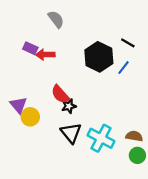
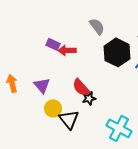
gray semicircle: (56, 19) -> (97, 26), moved
purple triangle: (18, 105) -> (42, 85), moved
black triangle: (71, 133) -> (69, 119), moved

